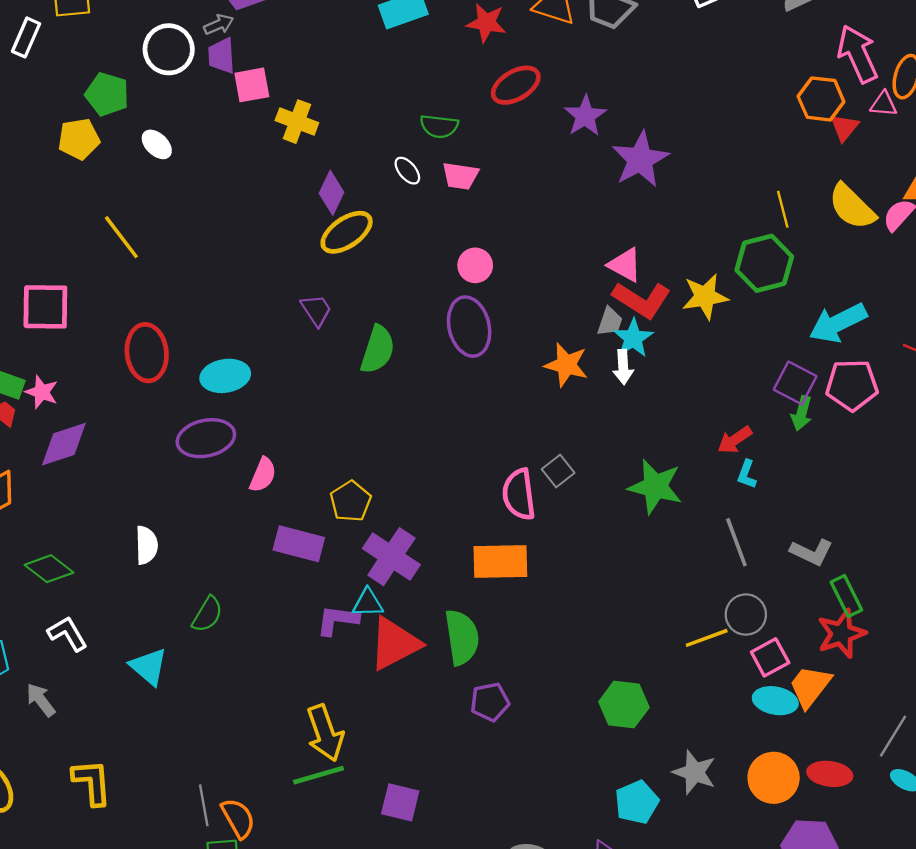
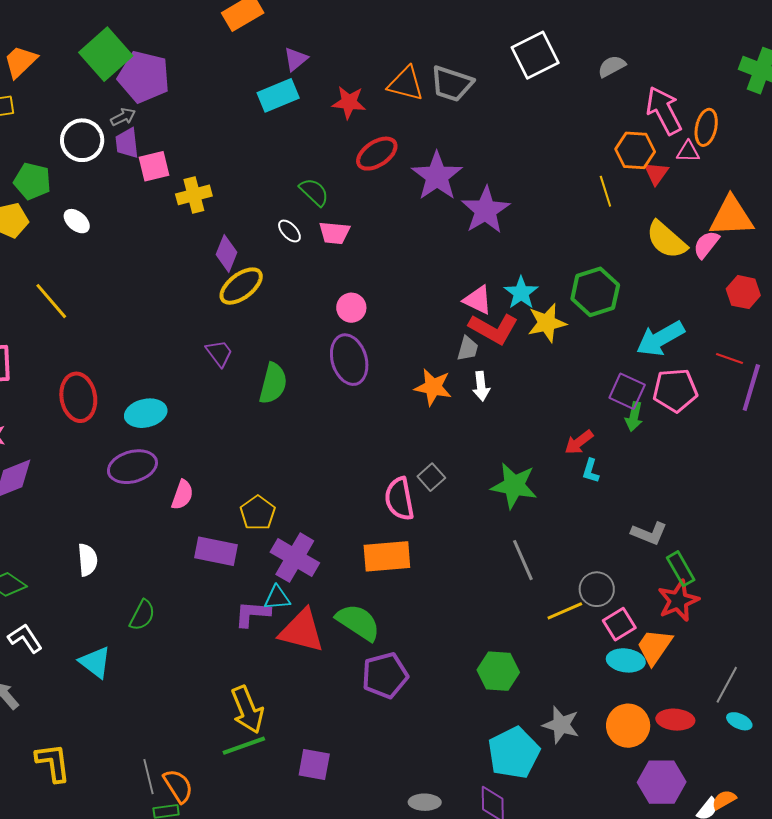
purple star: (585, 116) -> (437, 176), size x1.4
yellow cross: (297, 122) -> (194, 195), turned -32
green semicircle: (439, 126) -> (314, 192), turned -140
yellow line: (783, 209) -> (605, 191), moved
cyan star: (633, 338) -> (521, 293), moved
gray line: (736, 542) -> (523, 560), moved
green semicircle: (462, 637) -> (358, 622), turned -45
red triangle: (395, 644) -> (302, 631), turned 45
purple pentagon: (490, 702) -> (385, 675), size x1.4
cyan pentagon: (637, 802) -> (514, 753), size x1.4

